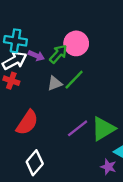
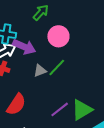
green arrow: (58, 54) -> (41, 12), moved
purple arrow: (36, 56) -> (24, 47), size x1.6

